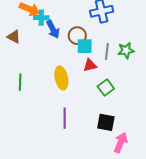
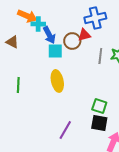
cyan square: (85, 46) -> (55, 51), moved
red triangle: (90, 65) -> (84, 35), moved
green square: (106, 87) -> (99, 106), moved, turned -35
purple line: (65, 118) -> (65, 130), moved, turned 30

